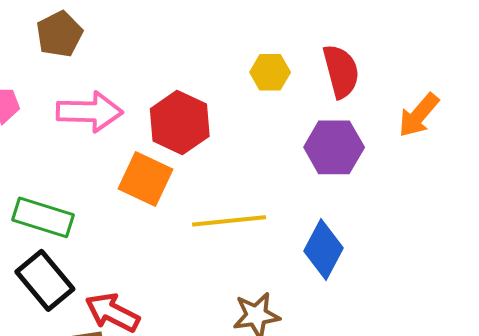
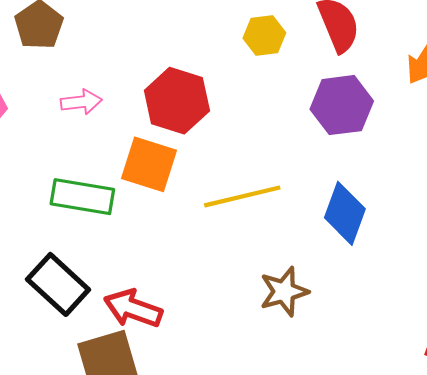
pink arrow: (90, 112) -> (81, 102), size x0.6
green rectangle: (43, 217) -> (82, 197), moved

